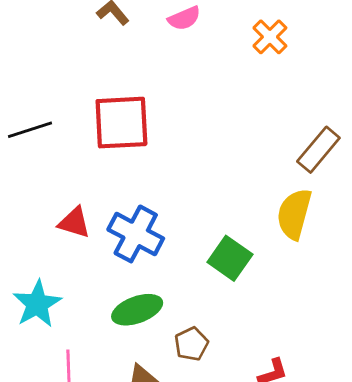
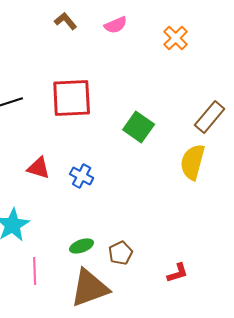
blue cross: (136, 234) -> (82, 176), size x0.6
green square: (230, 258) -> (139, 127), moved
green ellipse: (137, 310) -> (82, 246), moved, size x0.7

